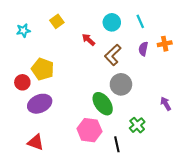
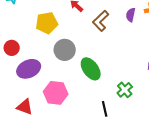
yellow pentagon: (43, 69) -> (47, 23), moved, turned -30
gray circle: (121, 84) -> (65, 50), moved
pink hexagon: (89, 130) -> (56, 93), moved

